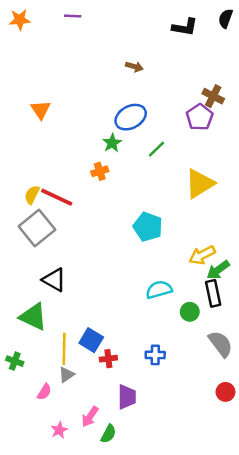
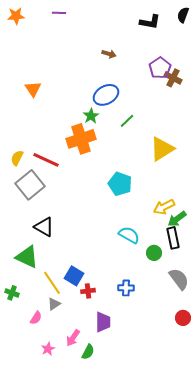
purple pentagon: (200, 117) -> (160, 68), moved
orange cross: (100, 171) -> (81, 139), size x2.0
yellow semicircle: (32, 195) -> (17, 158), moved
cyan semicircle: (159, 290) -> (129, 235), turned 45
yellow line: (64, 349) -> (52, 283), turned -35

